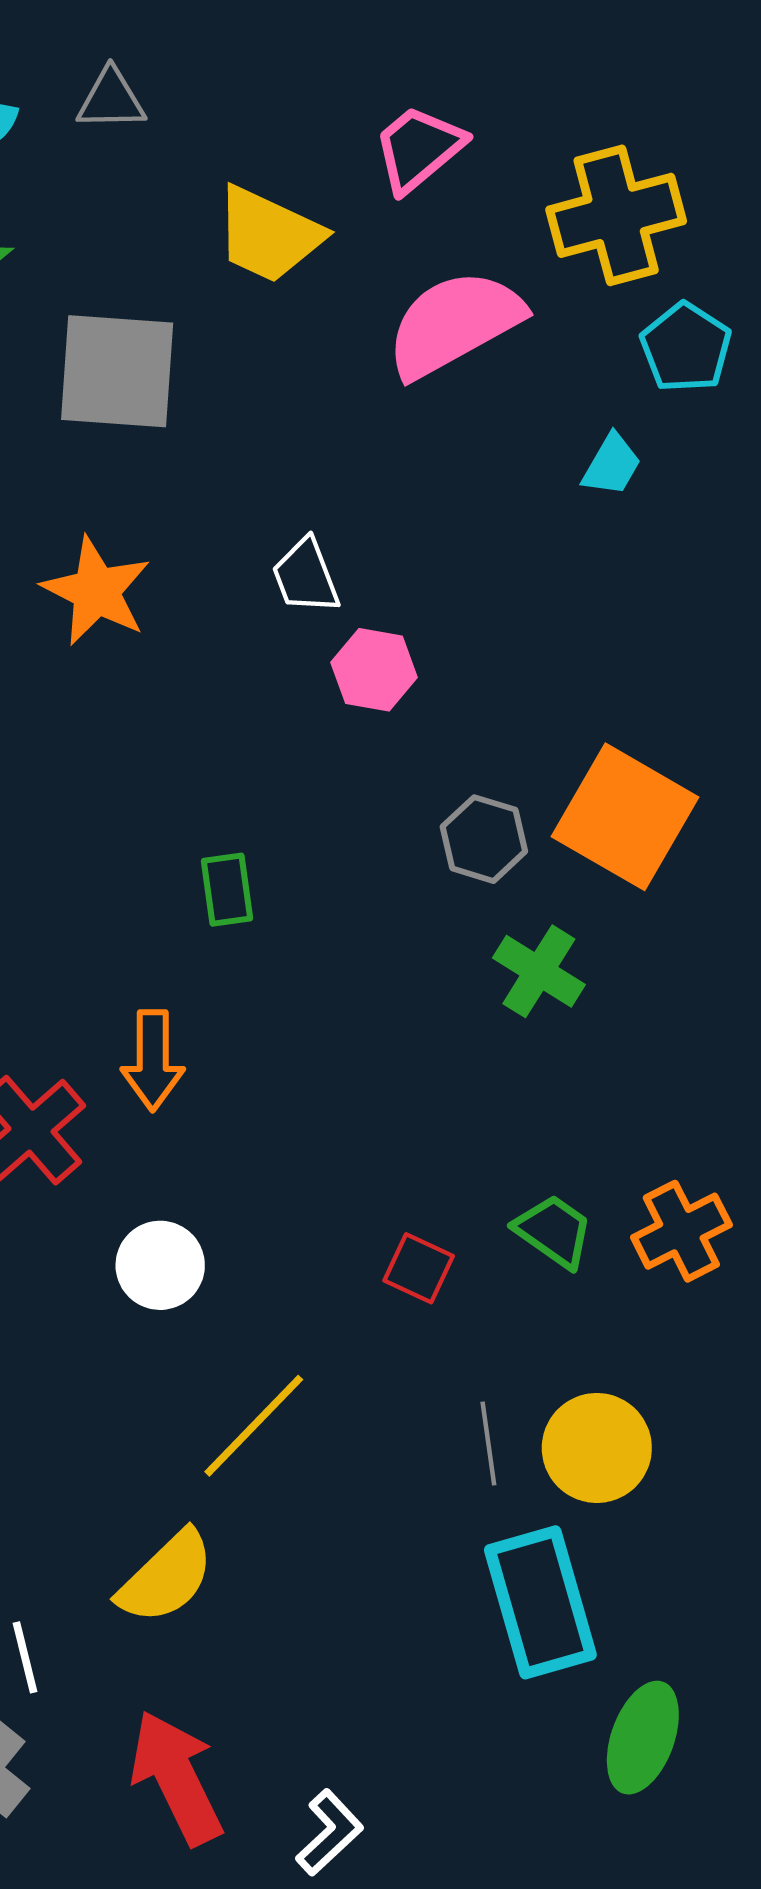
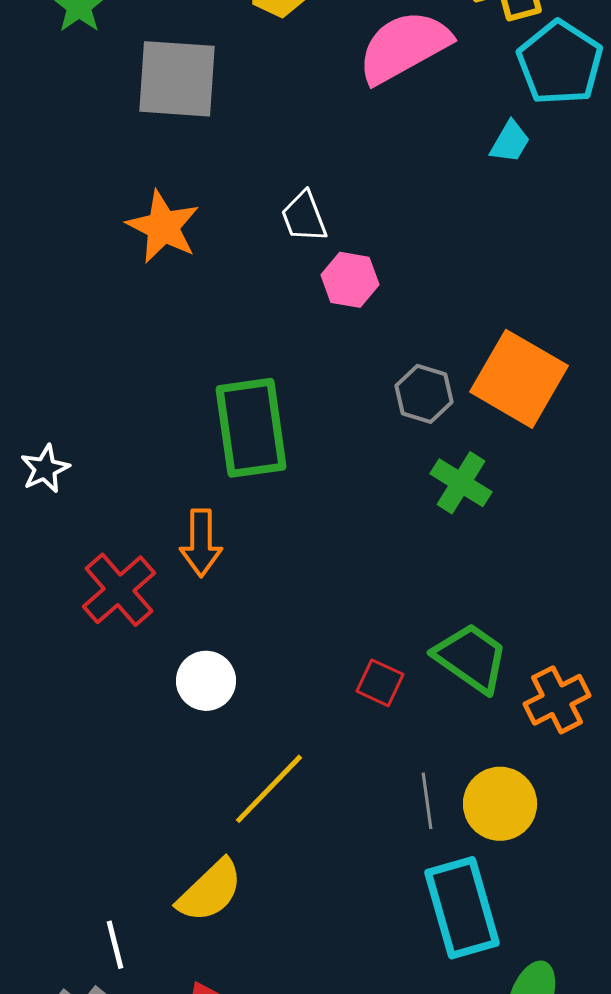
cyan pentagon: (686, 348) -> (560, 63), size x1.4
green rectangle: (227, 890) -> (251, 428), size x2.0
green trapezoid: (554, 1231) -> (471, 658), size x1.4
orange cross: (681, 1231) -> (557, 700), moved

